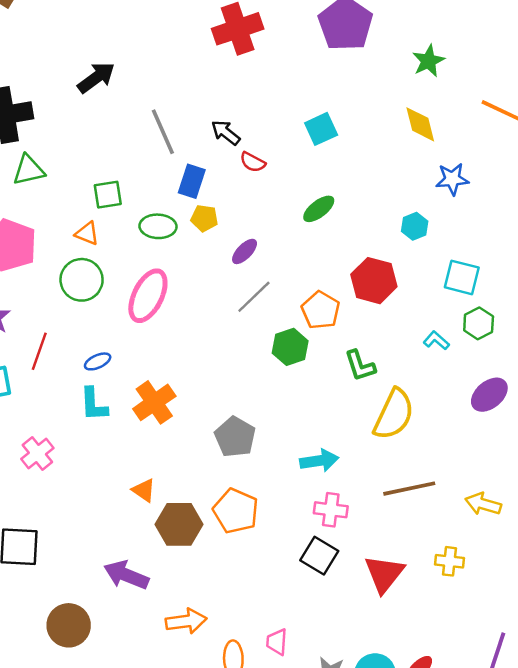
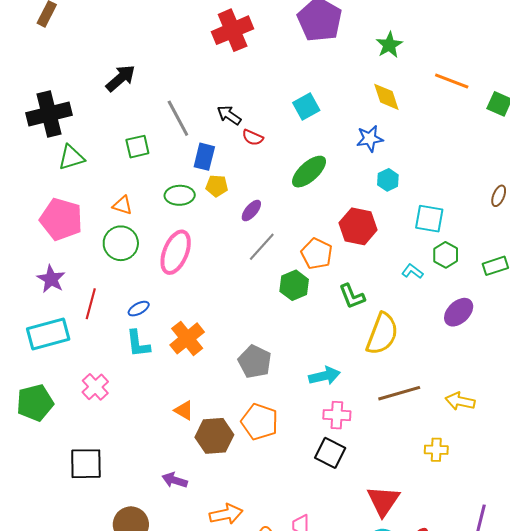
blue star: (452, 179) -> (370, 139), moved
green square: (108, 195) -> (137, 147), moved
green ellipse: (319, 209) -> (309, 172), size x1.4
red triangle: (384, 574) -> (383, 501), moved
purple arrow: (126, 575) -> (175, 480), size x0.7

